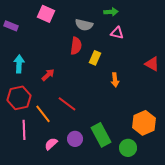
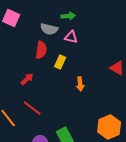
green arrow: (111, 12) -> (68, 16), moved
pink triangle: (117, 33) -> (71, 37), moved
red arrow: (48, 75) -> (27, 79), moved

